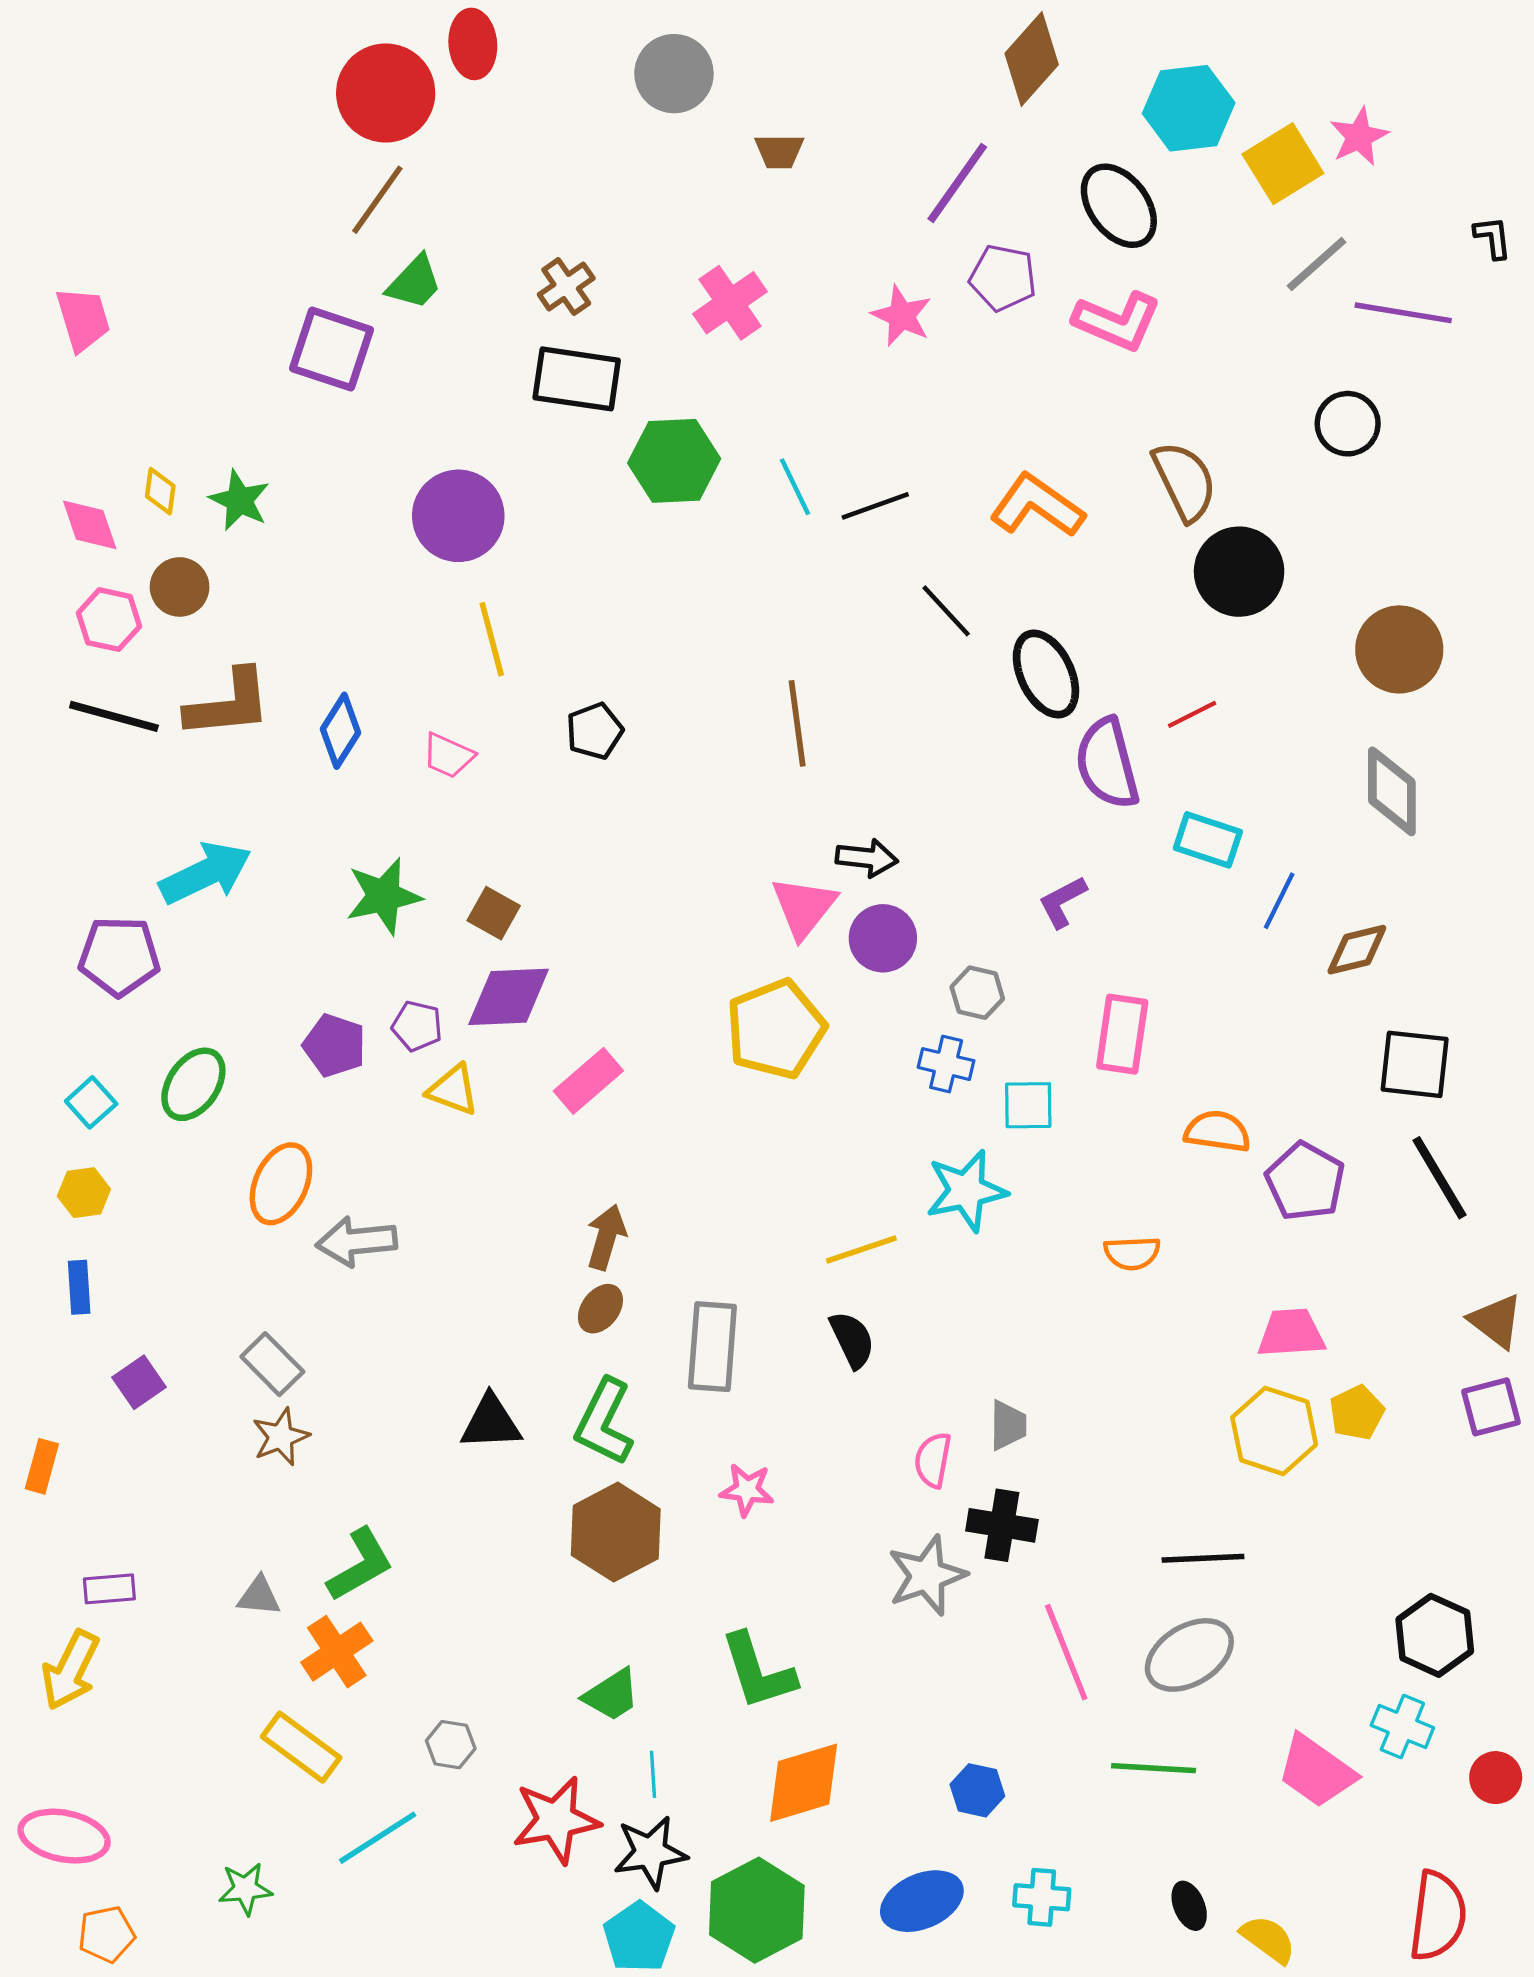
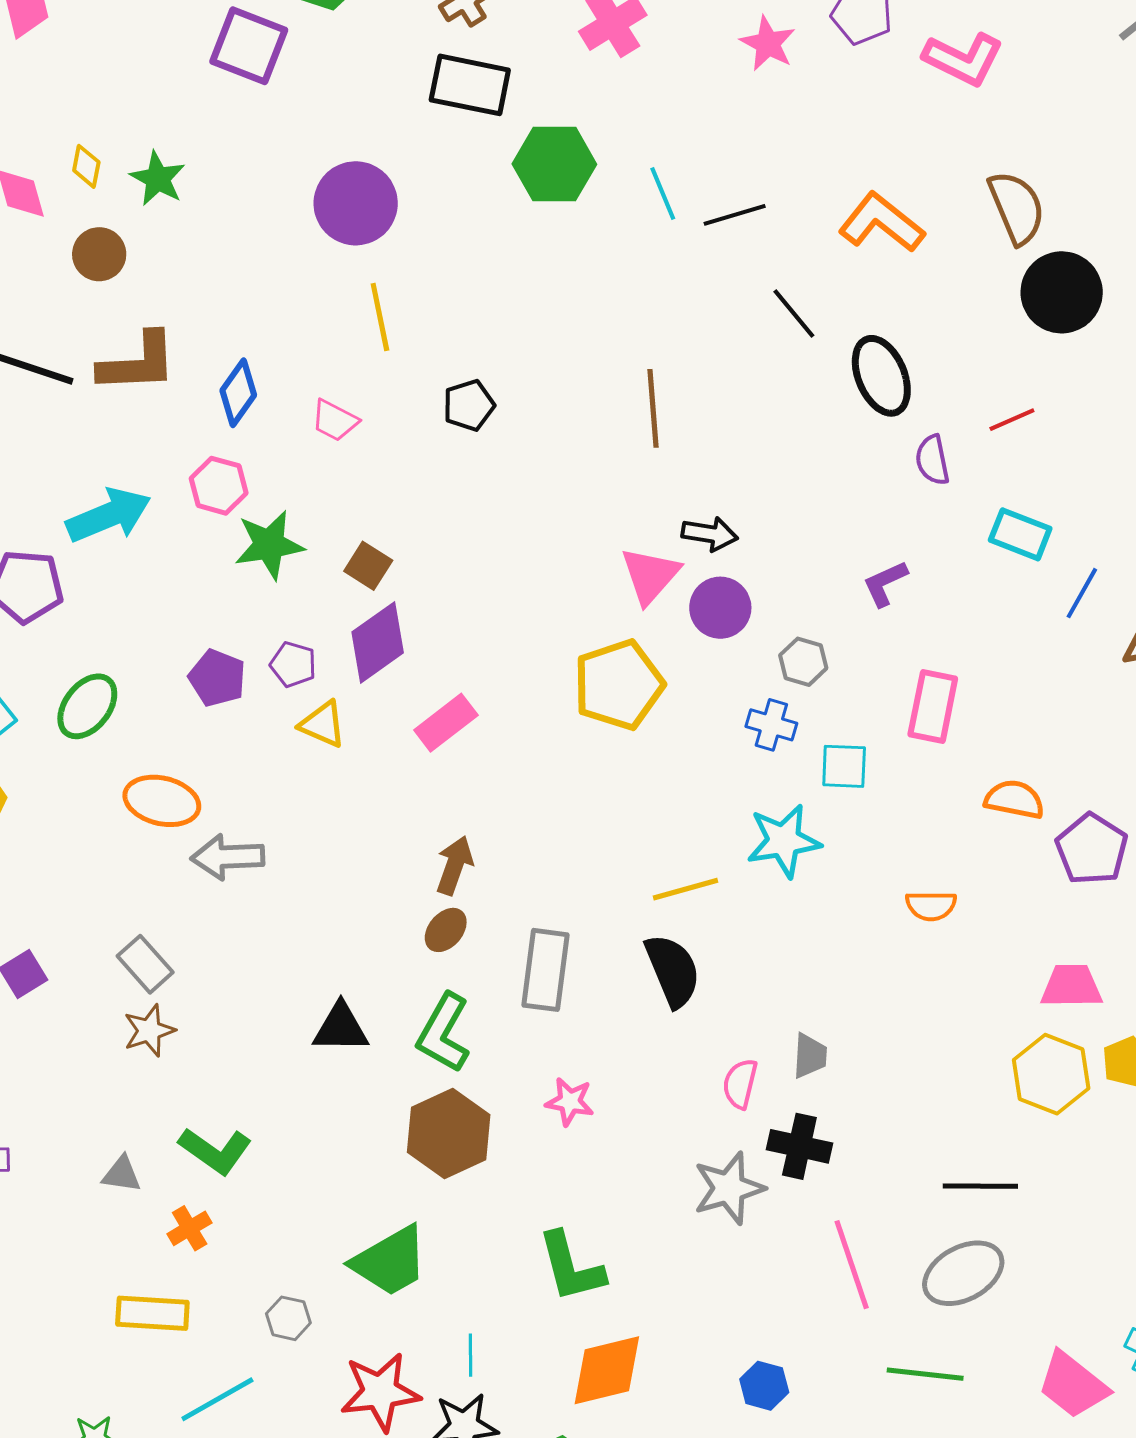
pink hexagon: (109, 620) -> (219, 486), moved
purple semicircle: (1107, 763) -> (932, 460), size x0.6
purple diamond: (509, 997) -> (378, 642), turned -36
orange ellipse: (281, 1184) -> (162, 801), turned 76
black semicircle: (852, 1340) -> (673, 971), size x1.4
green L-shape: (360, 1565) -> (215, 1151), turned 62
orange cross: (337, 1652) -> (190, 1228), size x0.7
green trapezoid: (612, 1695) -> (390, 1261), moved, size x1.5
yellow rectangle: (301, 1747) -> (152, 1313), turned -36

